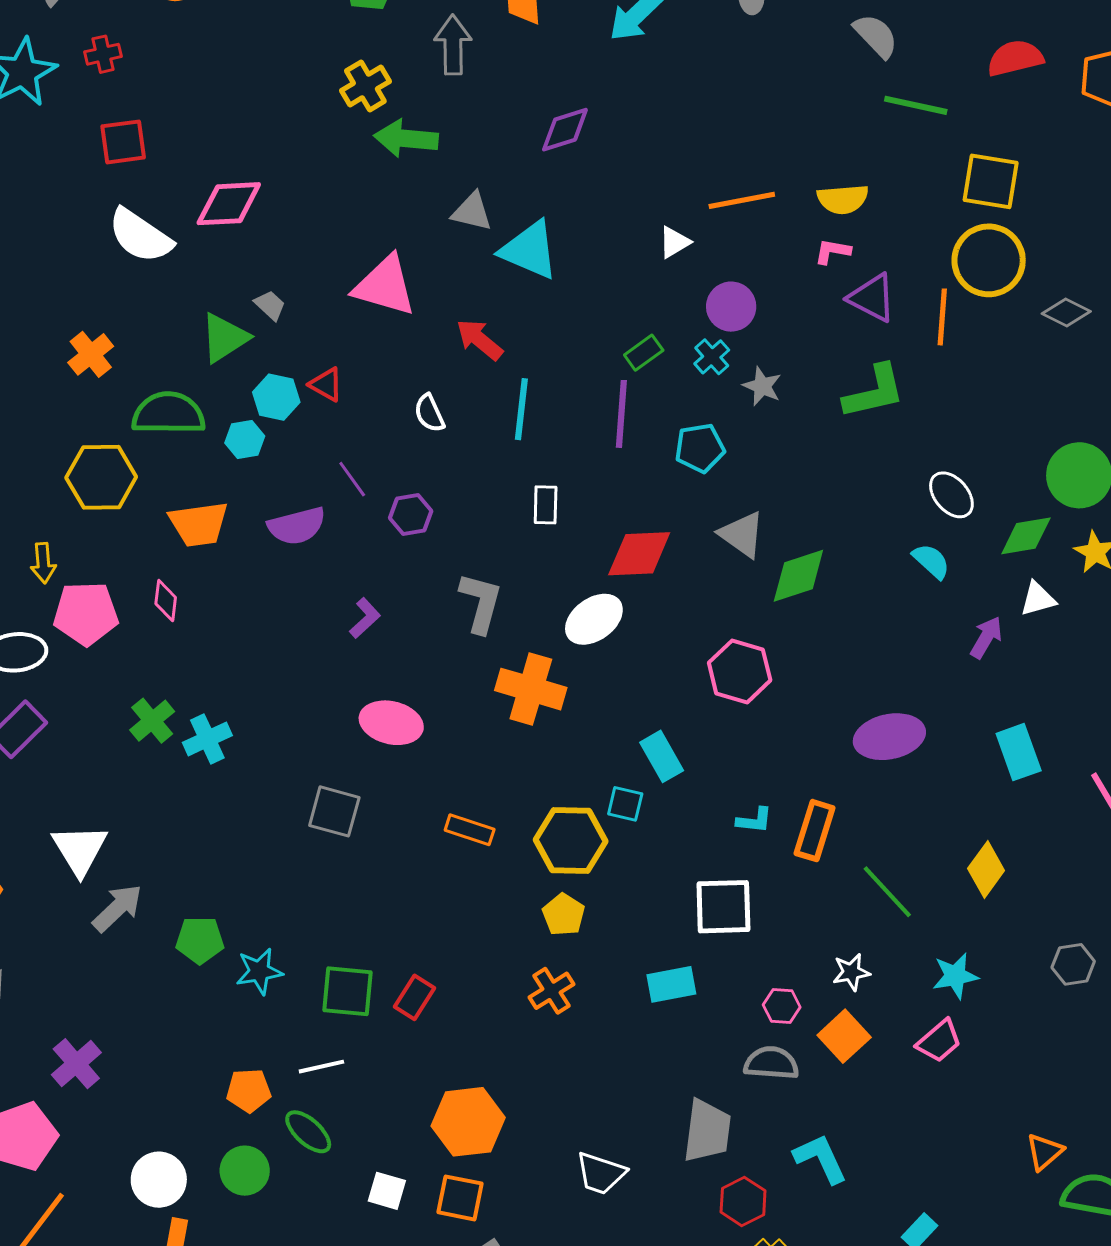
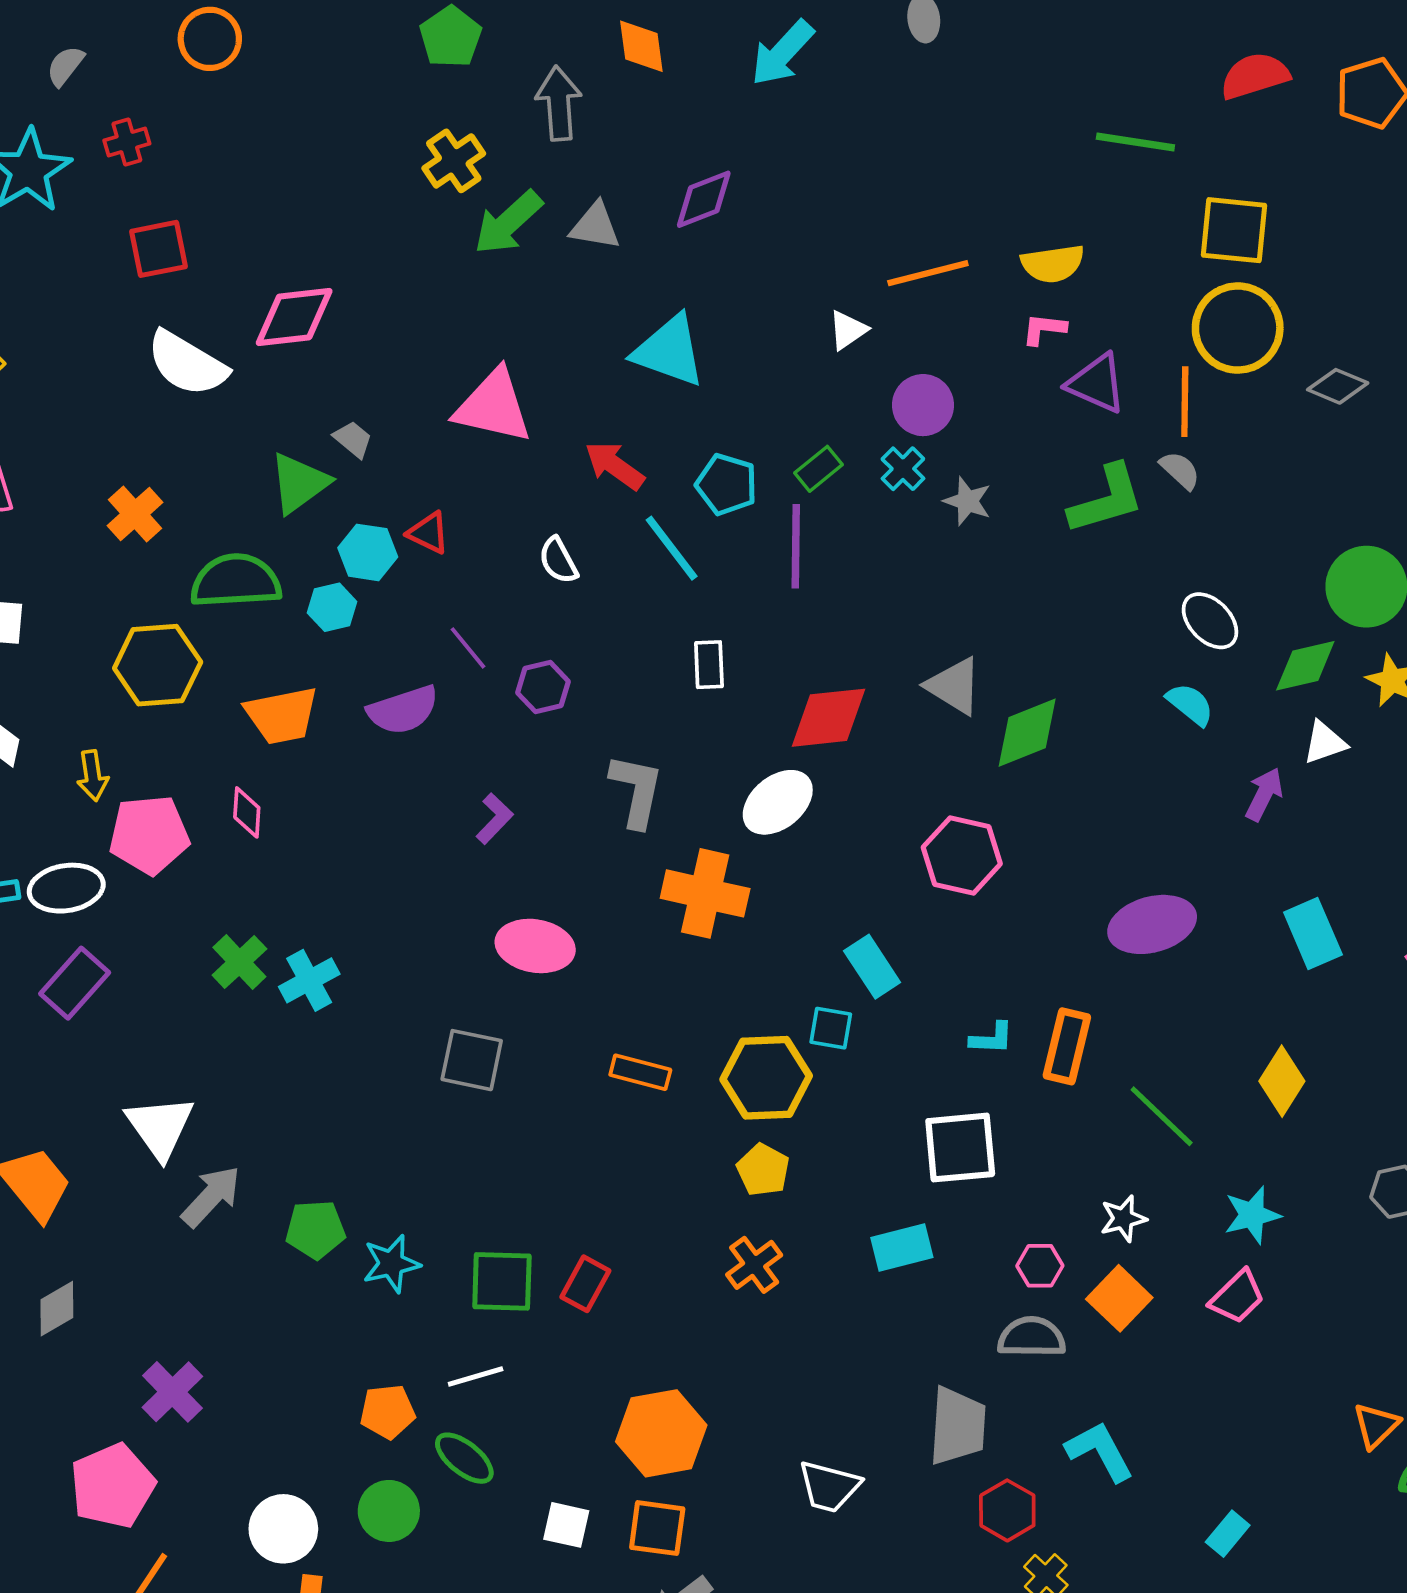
gray semicircle: (876, 36) -> (1180, 470), moved, size x0.7
green arrow: (406, 138) -> (508, 223), turned -44
gray triangle: (472, 212) -> (595, 226), moved
cyan line: (521, 409) -> (672, 548), turned -40
cyan pentagon: (700, 448) -> (726, 484), moved, turned 30

